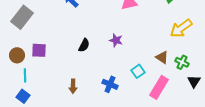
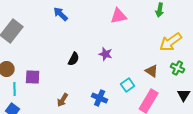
purple square: (39, 50) -> (33, 77), moved
green cross: (182, 62) -> (178, 68), moved
brown arrow: (73, 86) -> (63, 100), turned 32

